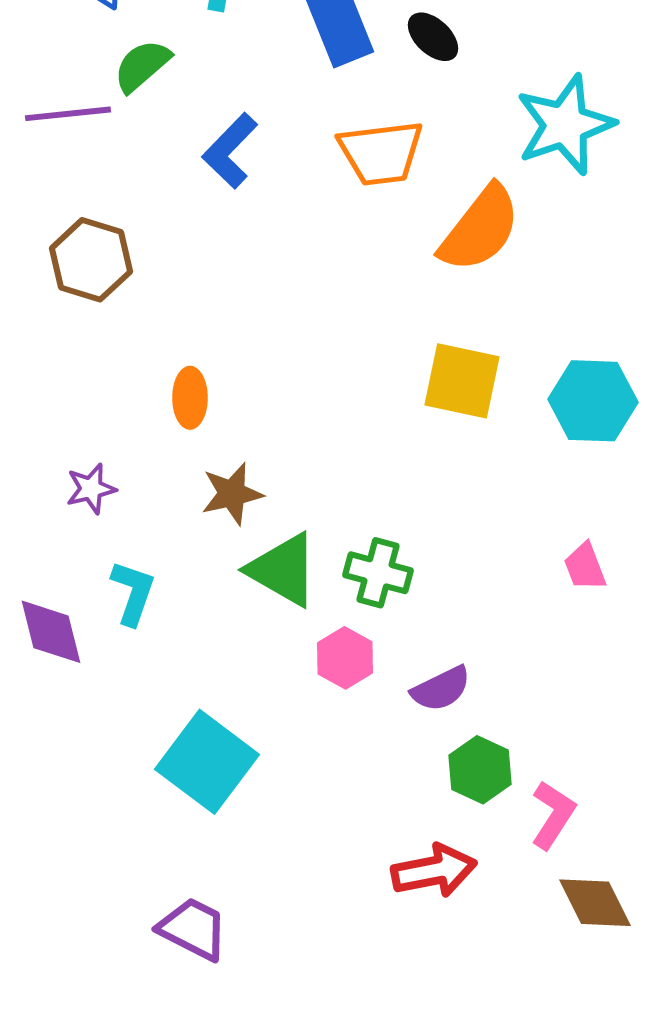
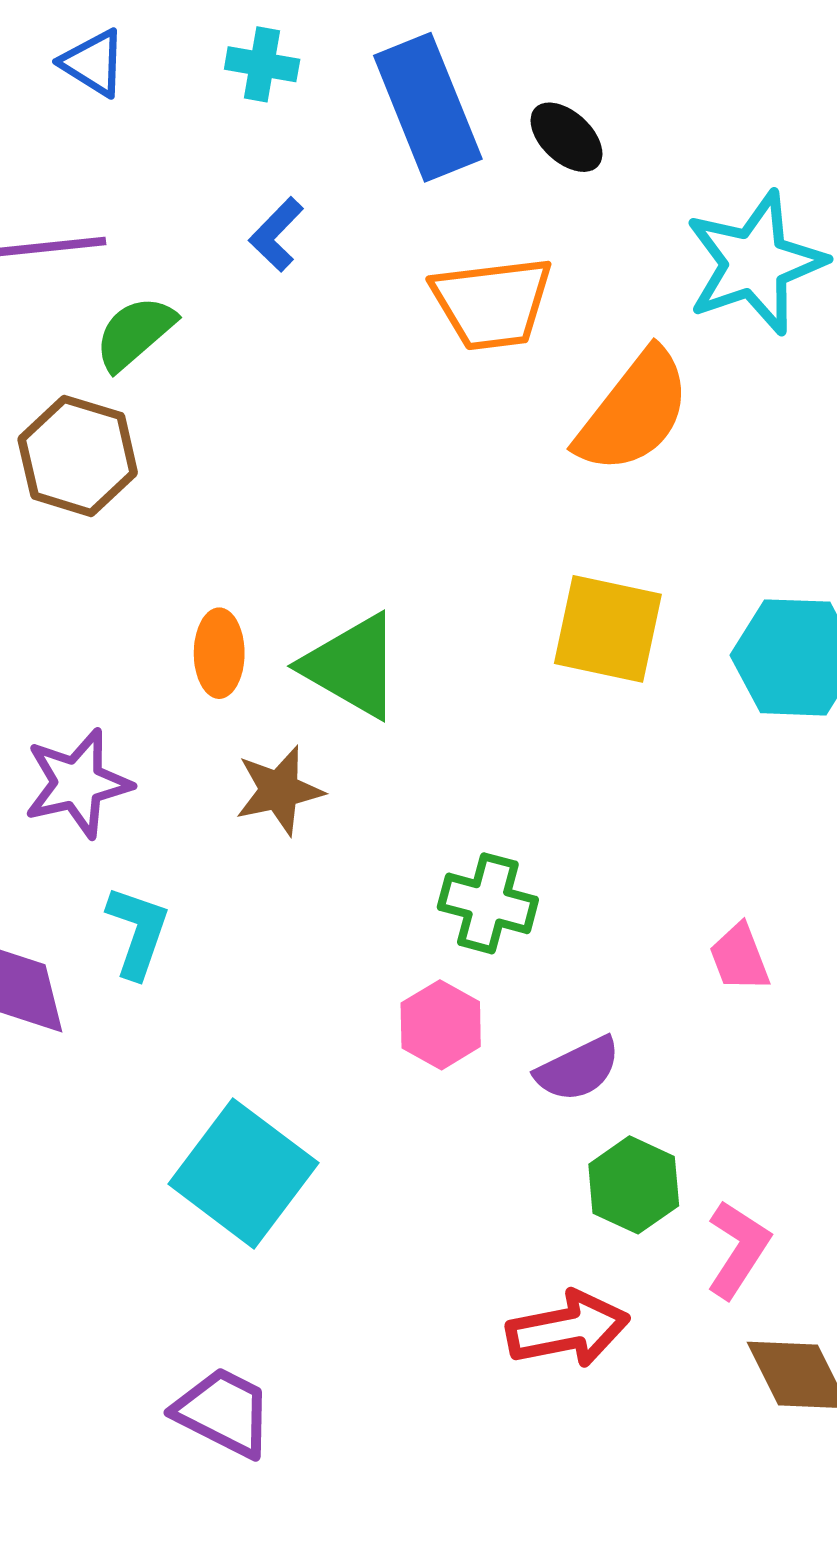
green semicircle: (142, 66) -> (135, 333), moved
blue L-shape: (230, 151) -> (276, 234), moved, size x0.7
purple star: (91, 489) -> (78, 783), size x1.5
pink trapezoid: (585, 567) -> (739, 958), moved
green triangle: (283, 570) -> (352, 666), moved

